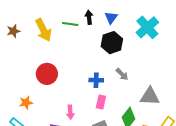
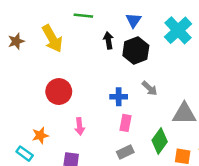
black arrow: (89, 17) -> (108, 40), moved
green line: (70, 24) -> (83, 16), moved
orange star: (26, 103) -> (40, 135), moved
pink arrow: (70, 112) -> (80, 126), moved

